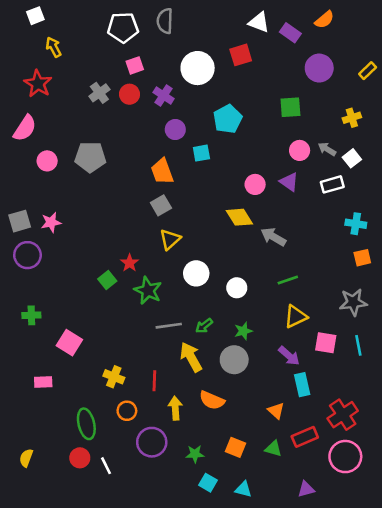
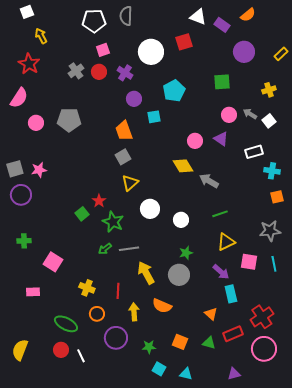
white rectangle: (332, 184) -> (254, 152), moved
green arrow: (204, 326) -> (105, 249), moved
green ellipse: (86, 424) -> (66, 324), turned -50
yellow semicircle: (26, 458) -> (20, 350), size x1.5

